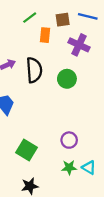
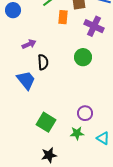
black semicircle: (34, 70) -> (43, 62), moved, size x0.7
green star: (69, 167) -> (77, 133), moved

